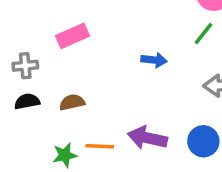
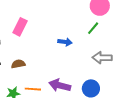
pink rectangle: (73, 36) -> (20, 27), turned -42

